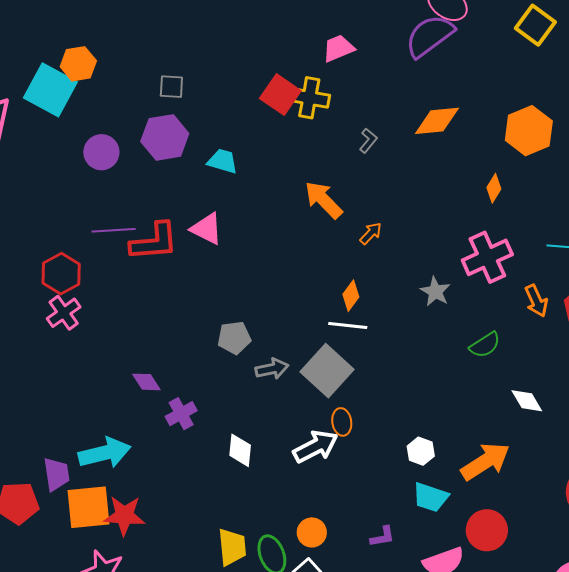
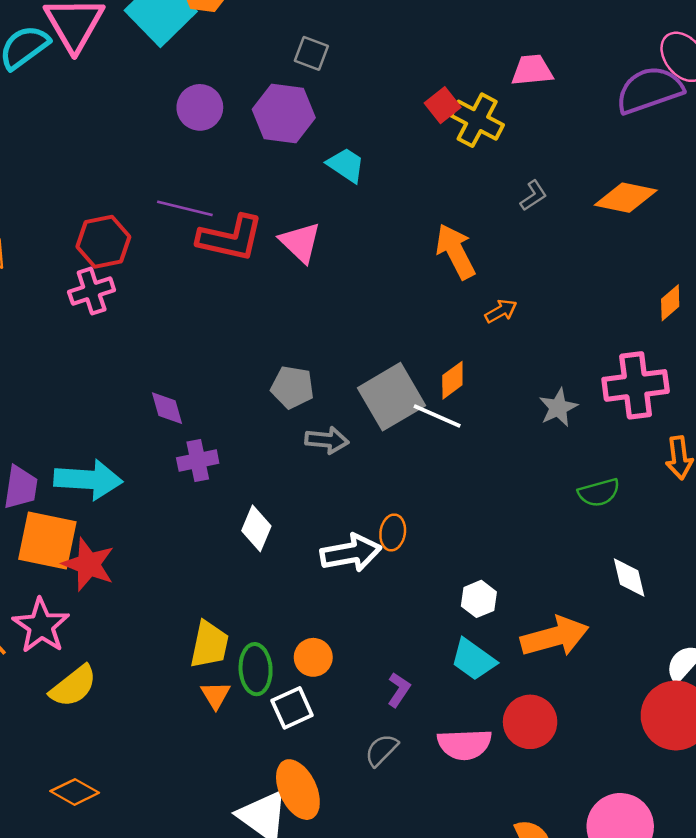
red square: (280, 95) -> (443, 105), size x0.7
gray square: (327, 371) -> (391, 397), moved
purple L-shape: (382, 537) -> (399, 690), turned -64

